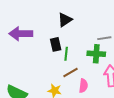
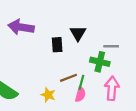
black triangle: (65, 20) -> (78, 33), moved, turned -35
green line: (66, 54) -> (81, 82), moved

